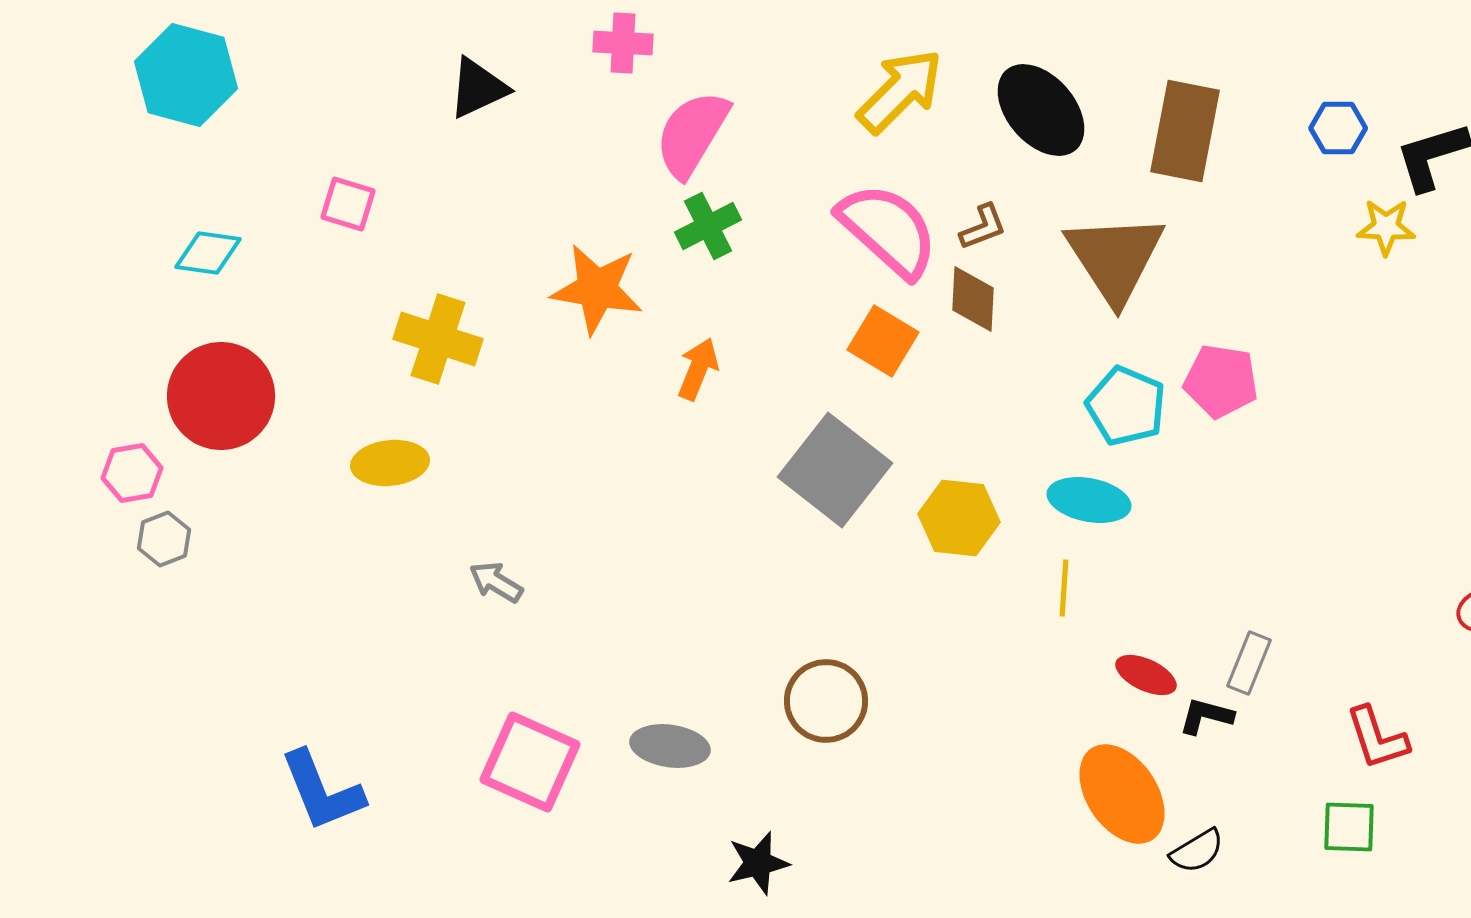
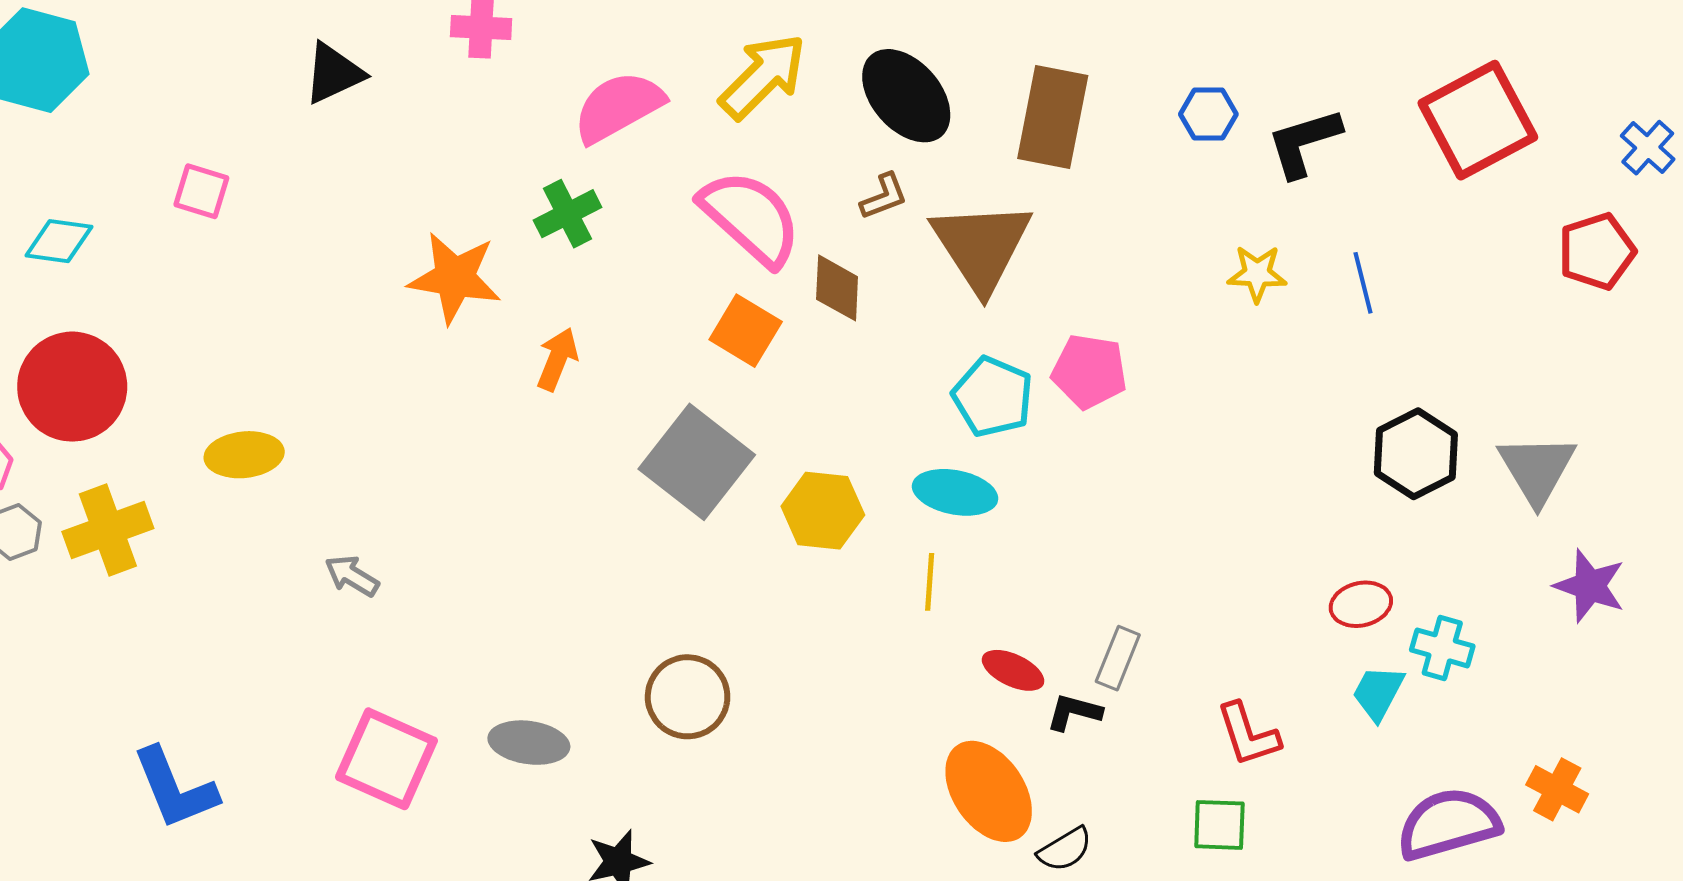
pink semicircle: (692, 134) -> (618, 107), moved, turned 30
brown L-shape: (983, 227) -> (884, 196), moved
yellow star: (1386, 227) -> (1257, 274), moved
yellow cross: (438, 339) -> (108, 530), moved, turned -38

